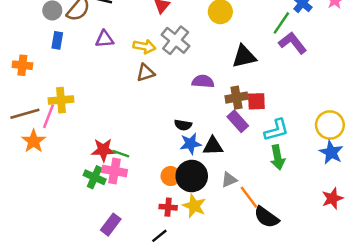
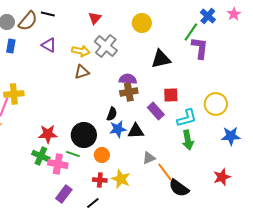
purple triangle: (105, 39) -> (49, 45), turned 35
purple L-shape: (293, 43) -> (200, 48), turned 45
brown cross: (237, 98) -> (129, 92), moved
black semicircle: (183, 125) -> (112, 114), turned -80
yellow circle: (330, 125) -> (216, 104), moved
blue star: (331, 152) -> (231, 136), turned -30
green line: (121, 154) -> (73, 154), moved
pink cross: (115, 171) -> (58, 164), moved
black circle: (192, 176) -> (84, 135), moved
red star: (332, 198) -> (222, 177), moved
purple rectangle: (111, 225) -> (64, 194), moved

